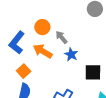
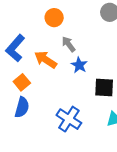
orange circle: (42, 27) -> (54, 18), moved

